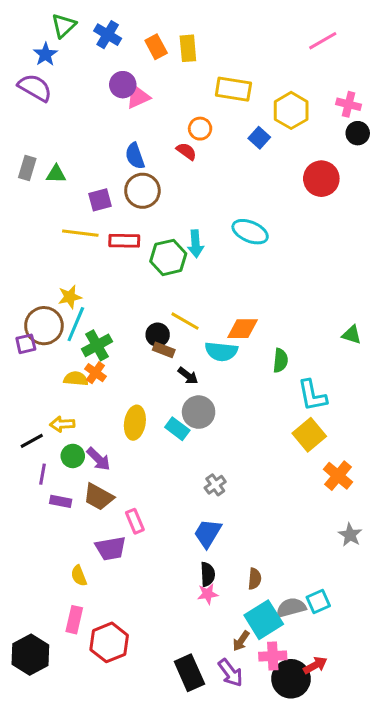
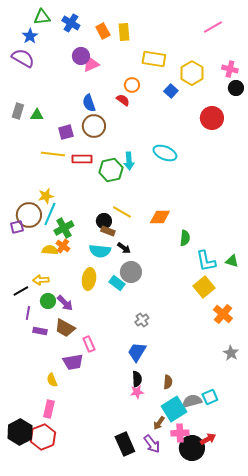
green triangle: (64, 26) -> (42, 17), turned 36
green triangle: (352, 335) -> (232, 261), moved
cyan semicircle: (221, 351) -> (100, 251), moved
red hexagon: (109, 642) -> (43, 437), moved

